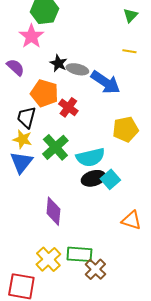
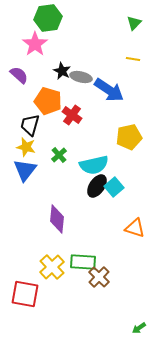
green cross: (55, 147) -> (59, 155), size x0.6
black ellipse: (93, 178) -> (97, 186), turned -40

